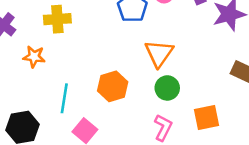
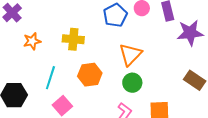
yellow cross: (57, 19) -> (73, 39), moved
orange star: (34, 57) -> (32, 41), turned -30

